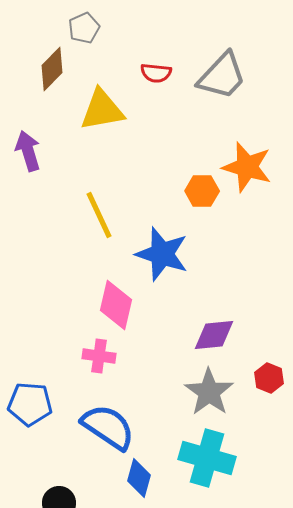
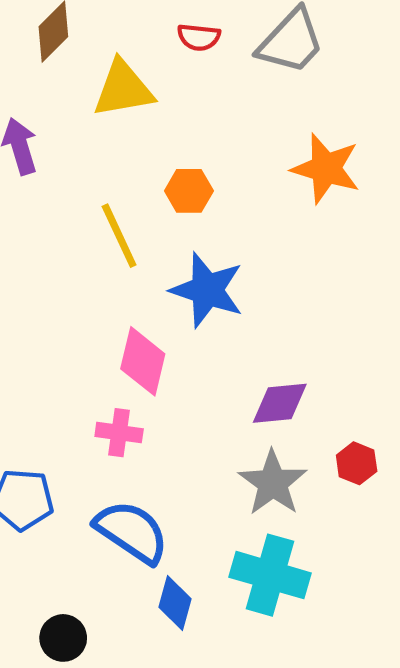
orange hexagon: (202, 191) -> (189, 191), moved

